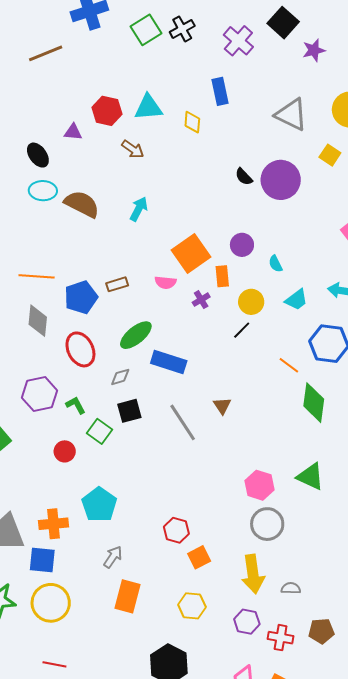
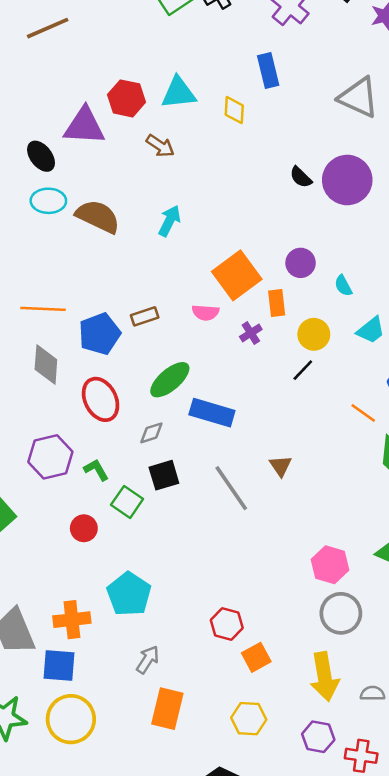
purple triangle: (73, 132) -> (84, 126), size x1.8

